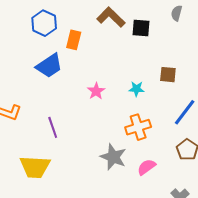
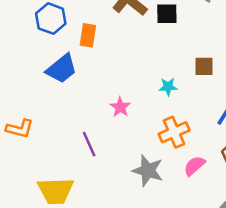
pink star: (96, 91) -> (120, 107), moved
purple line: (53, 127) -> (89, 144), moved
pink semicircle: (146, 167) -> (194, 166), moved

